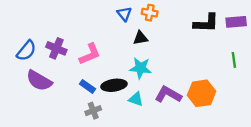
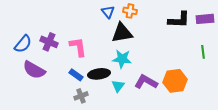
black triangle: (140, 38) -> (122, 33), size x1.6
pink L-shape: (90, 54) -> (78, 47), turned -75
cyan triangle: (136, 99) -> (118, 86), turned 48

